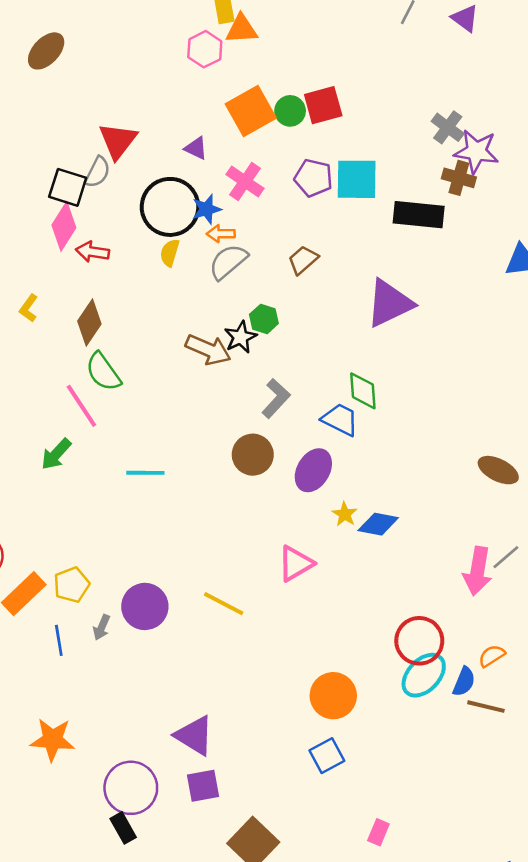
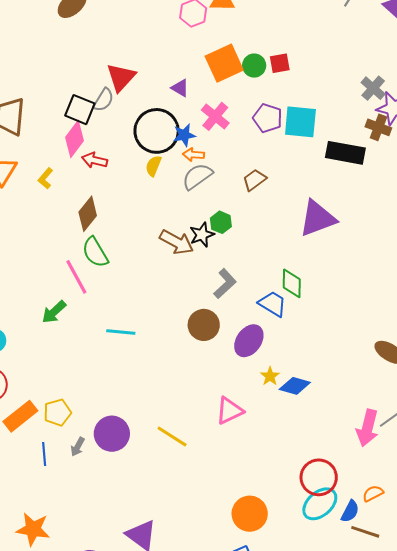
red square: (323, 105) -> (280, 63), size x0.7
yellow L-shape: (29, 308) -> (45, 178), moved

